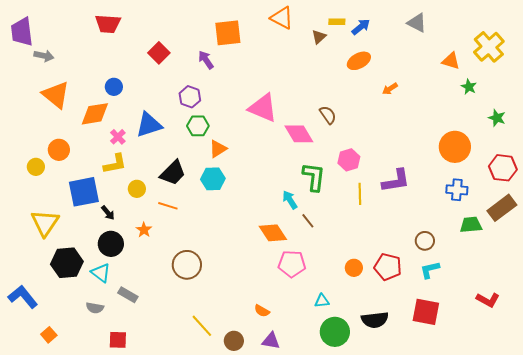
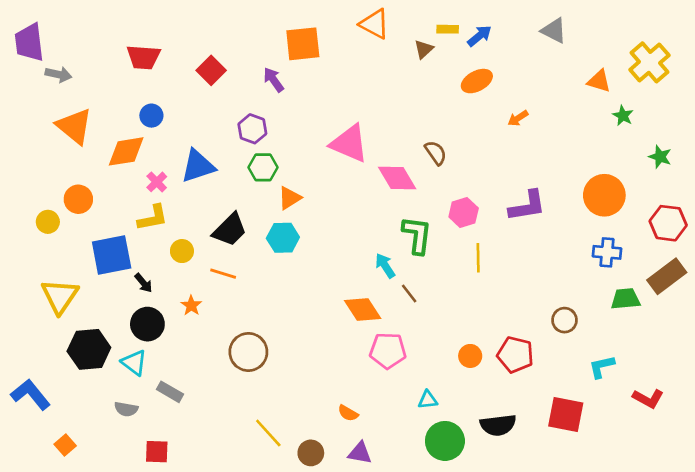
red trapezoid: (108, 24) -> (143, 57), moved
purple L-shape: (396, 181) -> (527, 206), moved
cyan L-shape: (430, 270) -> (602, 367), moved

